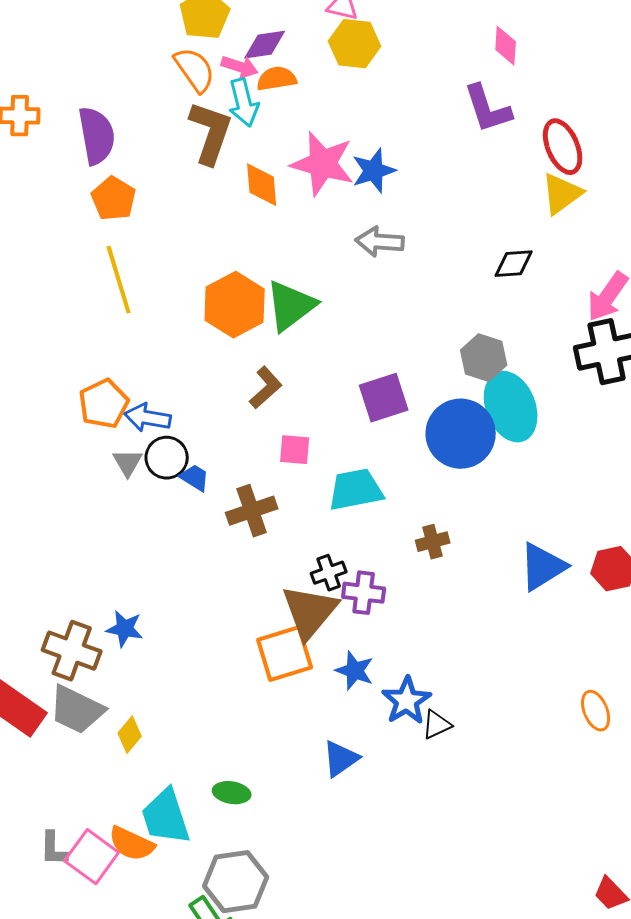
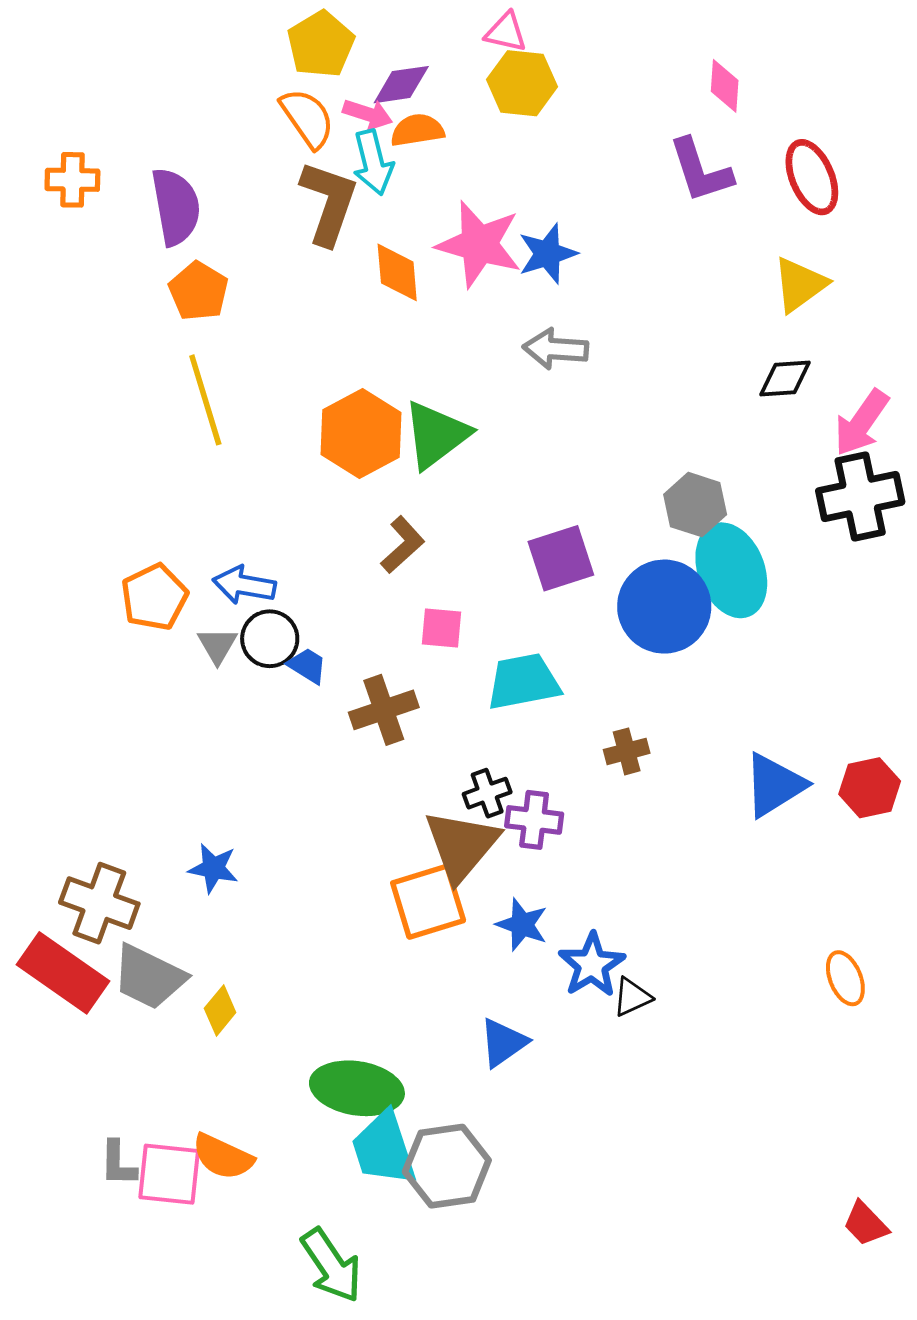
red ellipse: (563, 147) -> (812, 177), moved
black diamond: (514, 264) -> (785, 378), moved
orange pentagon: (104, 404) -> (154, 597), moved
brown cross: (72, 651) -> (99, 903), moved
green ellipse: (232, 793) -> (357, 1088), size x1.8
cyan trapezoid: (166, 817) -> (384, 1149), moved
pink square: (92, 857) -> (169, 1174), turned -30
gray hexagon: (236, 882) -> (447, 1166), moved

